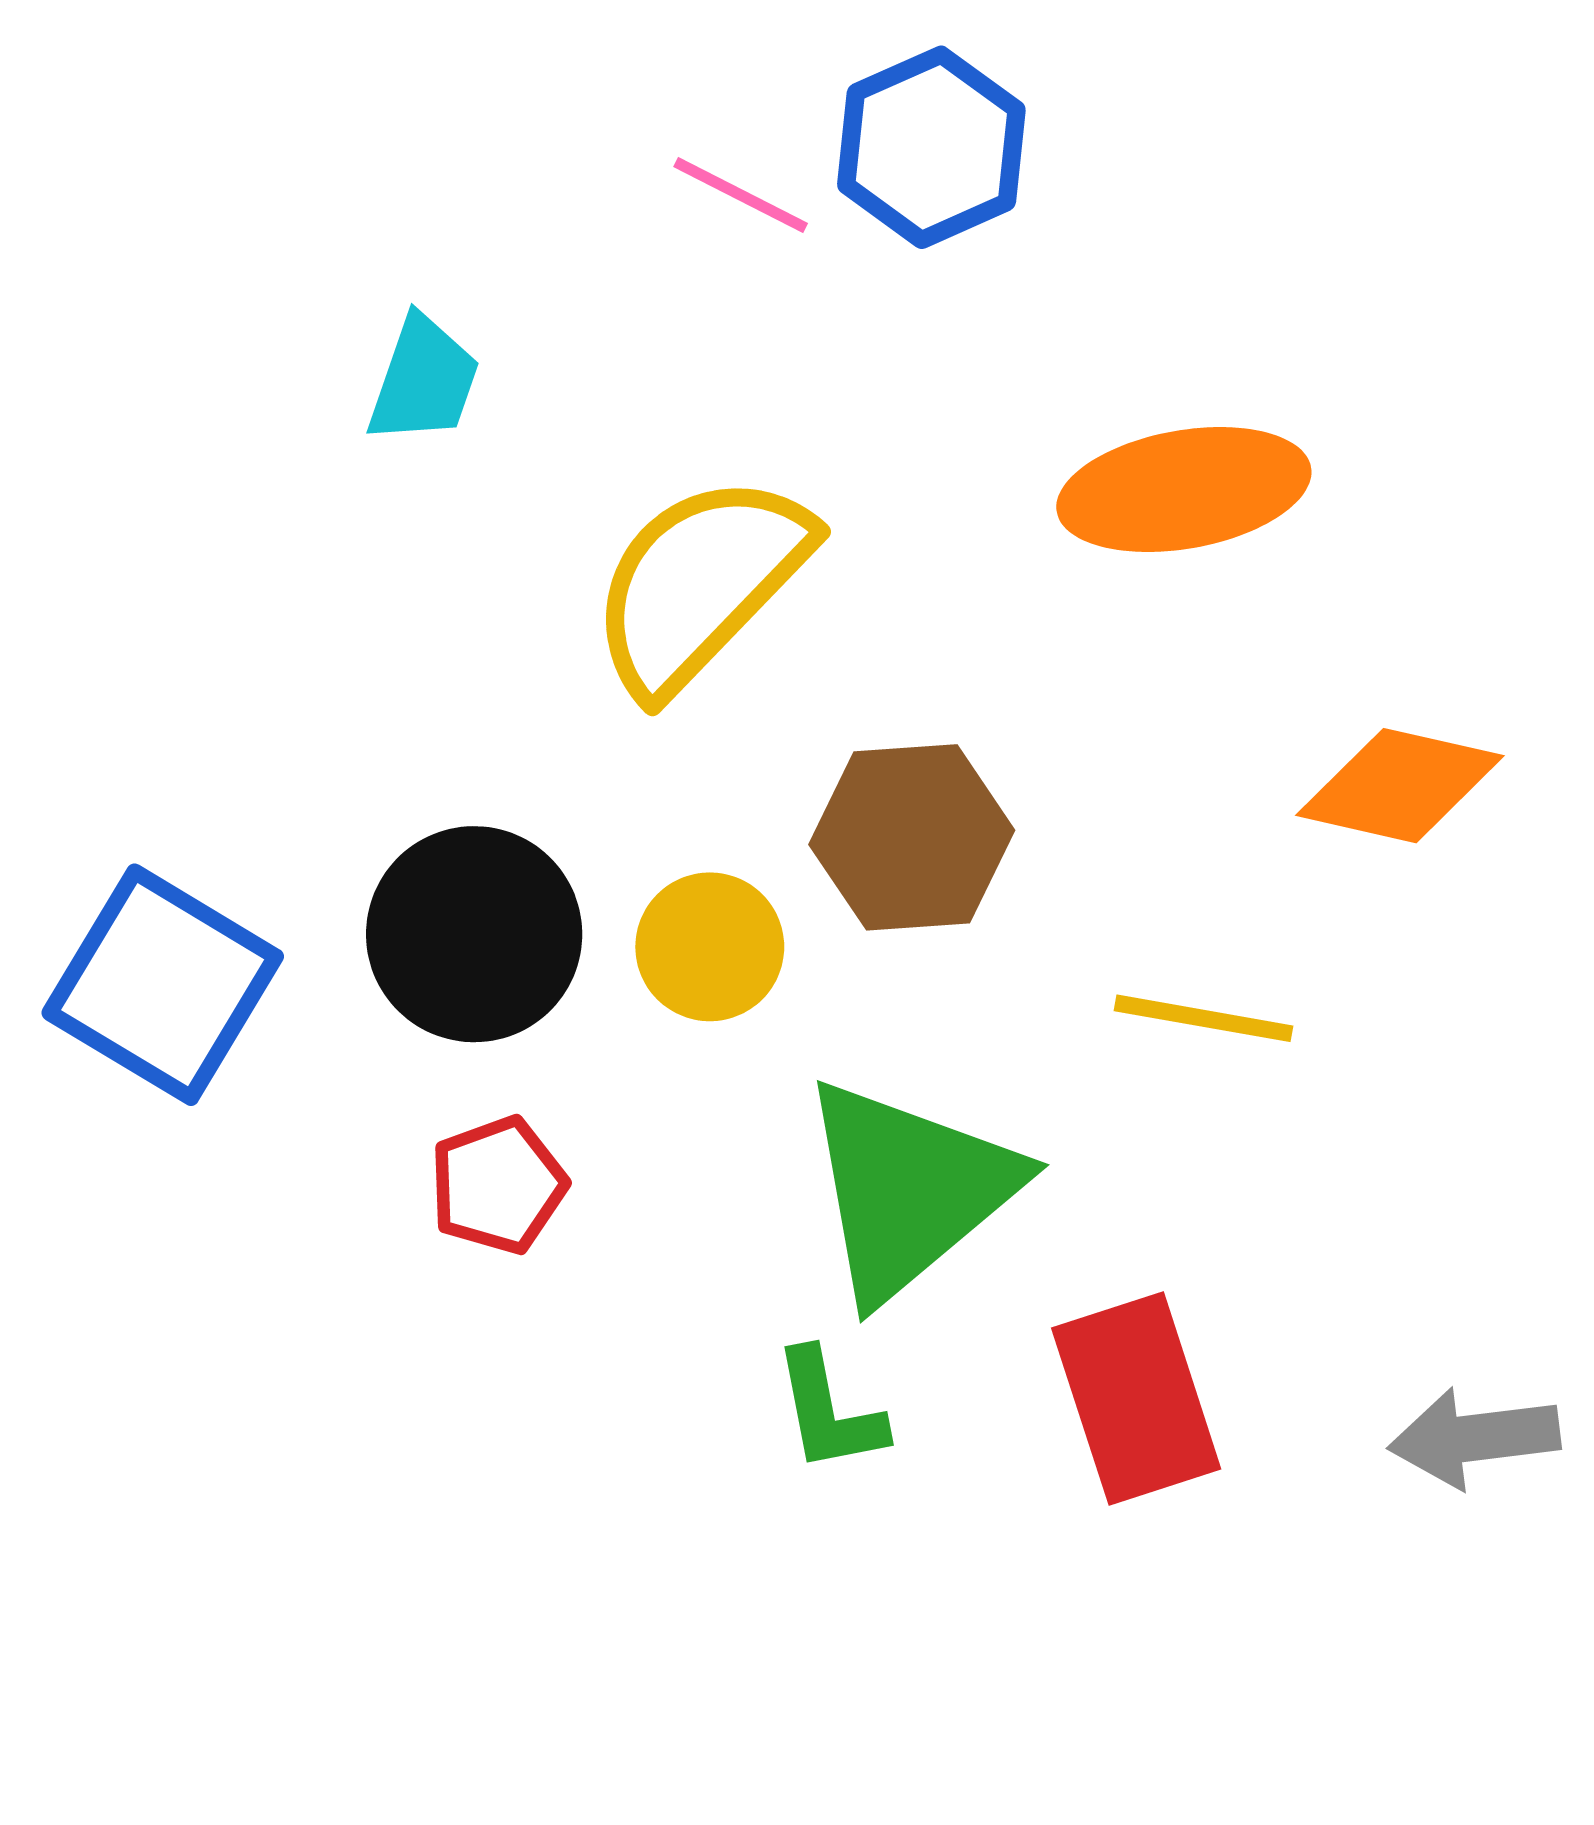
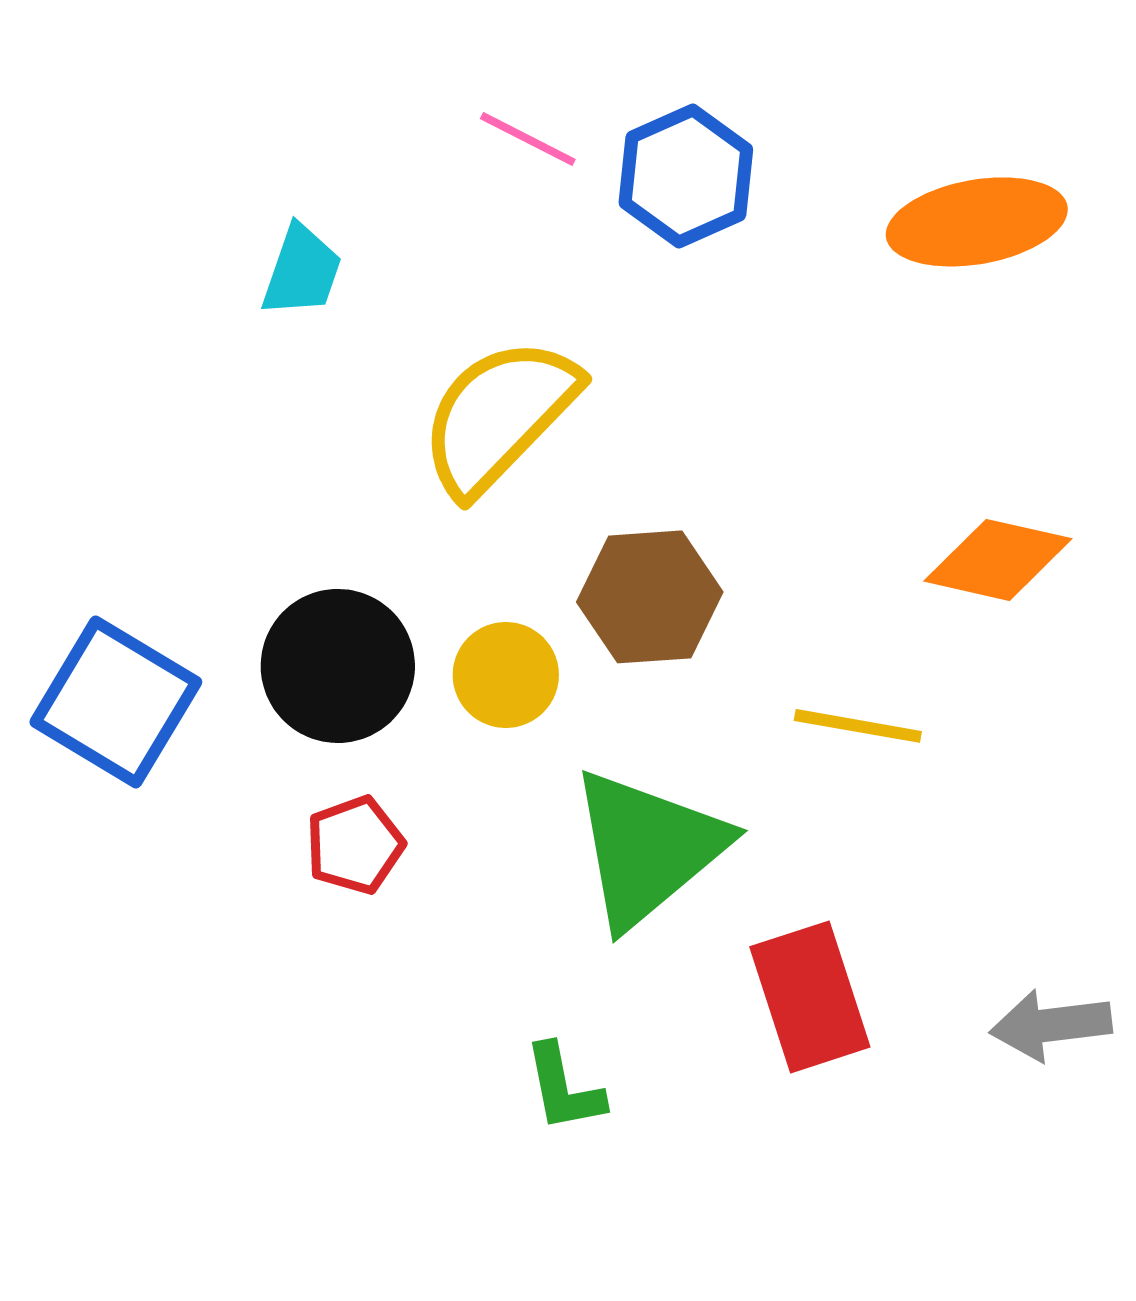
blue hexagon: (931, 147) -> (686, 176), moved
orange ellipse: (1184, 490) -> (977, 222), moved
green L-shape: (829, 1411) -> (564, 1088), moved

